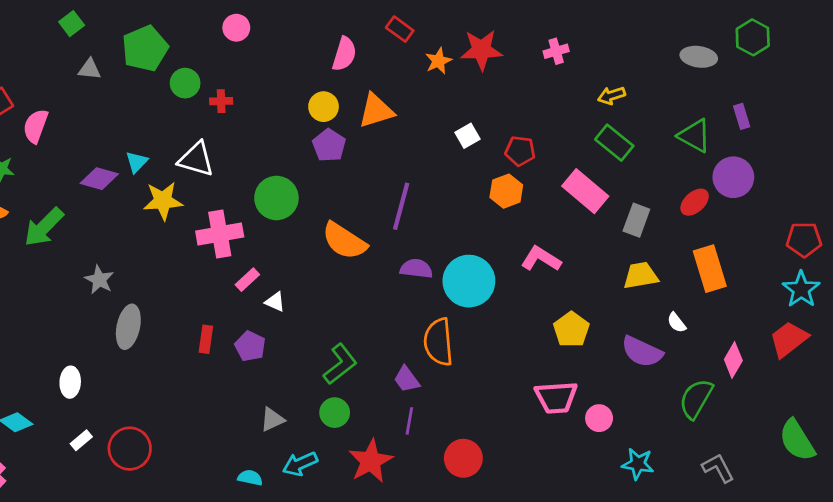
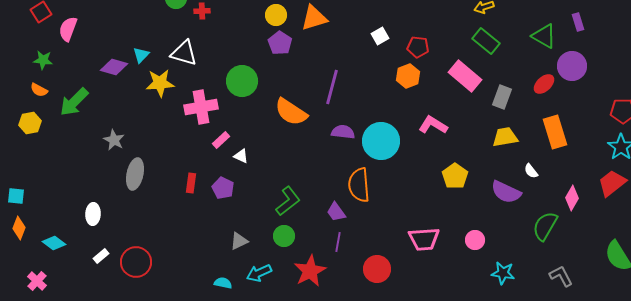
pink trapezoid: (556, 397) -> (424, 239), moved

